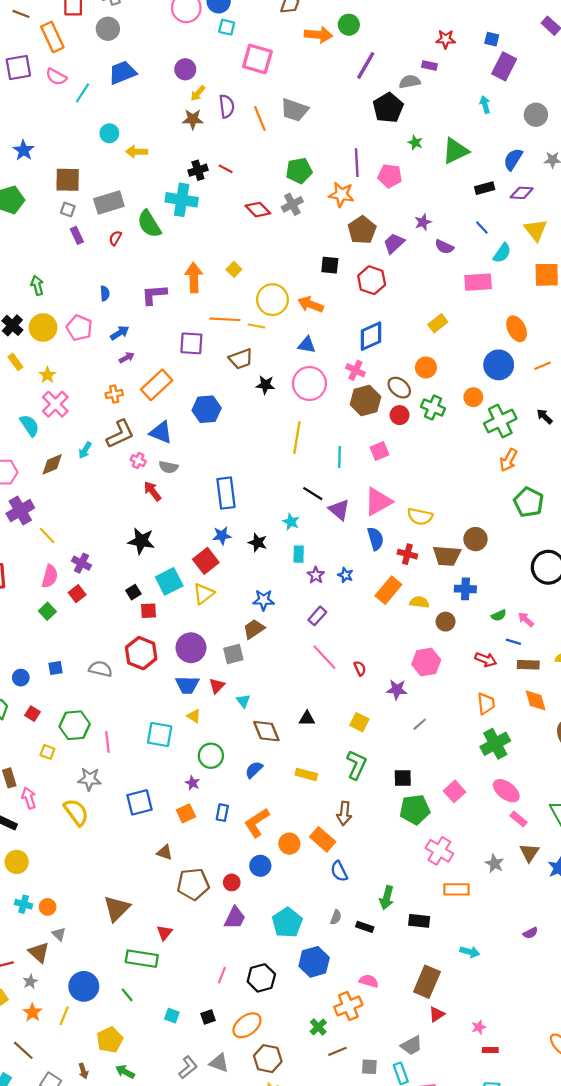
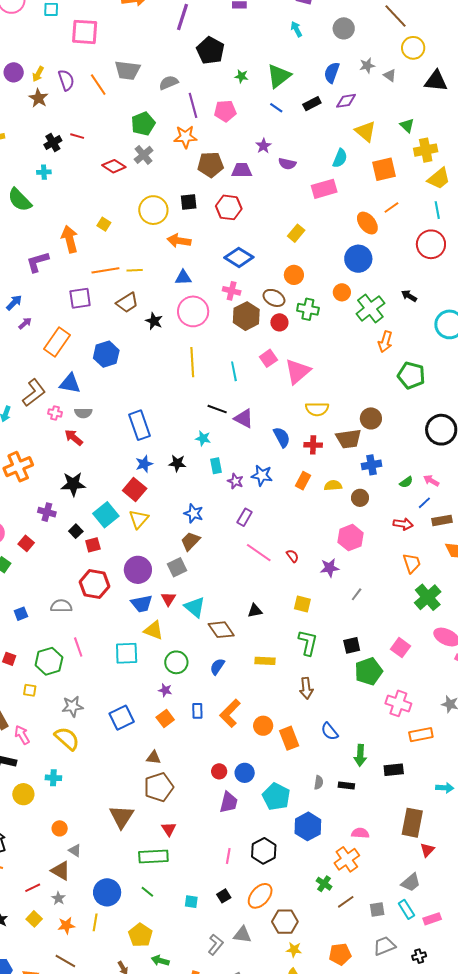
purple circle: (185, 69) -> (14, 72), moved
gray semicircle: (410, 82) -> (169, 83), moved
brown star: (193, 119) -> (38, 98), turned -30
cyan cross: (182, 200) -> (44, 172), size x0.5
blue line: (482, 227) -> (276, 108), moved
brown pentagon: (362, 230) -> (211, 165), turned -30
purple trapezoid: (394, 243) -> (242, 170), turned 55
yellow circle: (272, 300) -> (153, 210), moved
blue diamond: (371, 336) -> (239, 257), turned 68
orange line: (543, 366) -> (391, 207), moved
black star: (265, 385) -> (154, 321), turned 30
orange cross: (114, 394) -> (18, 467), moved, size x1.8
pink triangle: (378, 501) -> (298, 371), moved
purple cross: (82, 563) -> (47, 512), moved
blue star: (346, 575) -> (262, 475), size x1.5
orange rectangle: (388, 590) -> (303, 481), size x0.7
blue star: (264, 600) -> (194, 513), turned 30
blue line: (513, 642) -> (424, 503), turned -48
cyan triangle: (243, 701) -> (195, 607), size x1.6
yellow triangle: (194, 716) -> (154, 630), size x1.5
pink line: (107, 742) -> (78, 647), moved
orange rectangle: (323, 839) -> (289, 738), moved, turned 40
blue circle: (260, 866) -> (245, 773), moved
blue semicircle: (339, 871) -> (330, 731), moved
brown pentagon: (193, 884) -> (159, 787), moved
cyan cross: (24, 904) -> (53, 778), moved
orange star: (33, 1012) -> (66, 925), turned -30

